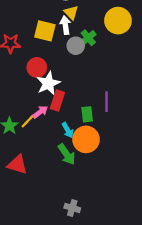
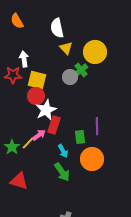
yellow circle: (118, 21) -> (95, 52), moved
white arrow: (65, 25) -> (24, 59), moved
yellow square: (45, 31) -> (37, 80), moved
orange circle: (86, 139) -> (92, 159), moved

